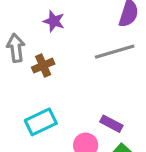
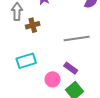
gray line: (115, 52) -> (77, 39), moved

